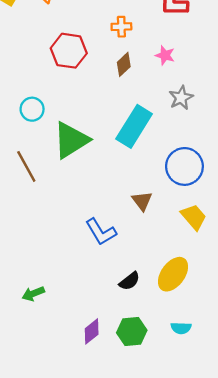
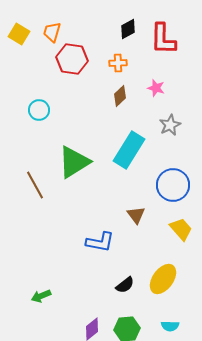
red hexagon: (69, 51) -> (72, 59), moved
cyan circle: (32, 109) -> (39, 110), moved
blue L-shape: (101, 232) -> (100, 242), turned -48

